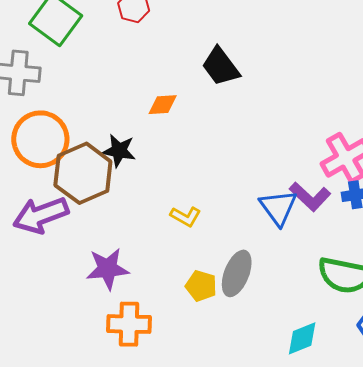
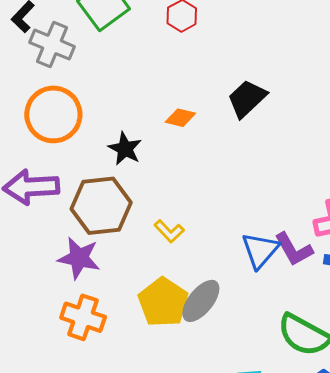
black trapezoid: (221, 67) -> (247, 99), turned 66
brown hexagon: (83, 173) -> (101, 206), moved
yellow pentagon: (201, 286) -> (163, 302), size x1.6

